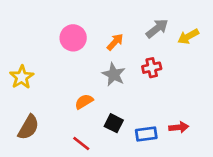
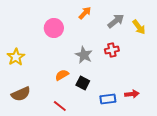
yellow arrow: (188, 37) -> (139, 27), turned -98
orange arrow: (115, 42) -> (85, 13), moved
black square: (114, 123) -> (83, 83), moved
brown semicircle: (28, 127) -> (21, 94), turned 36

